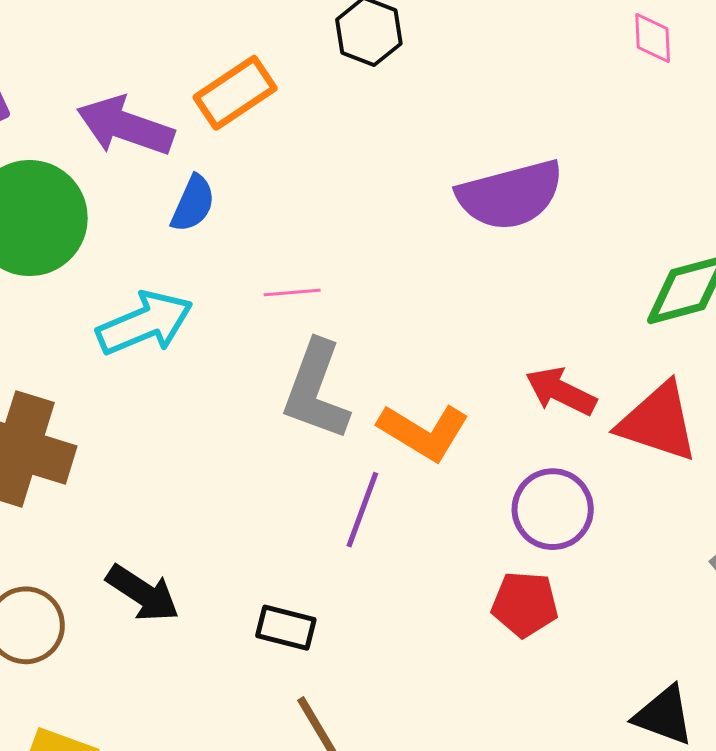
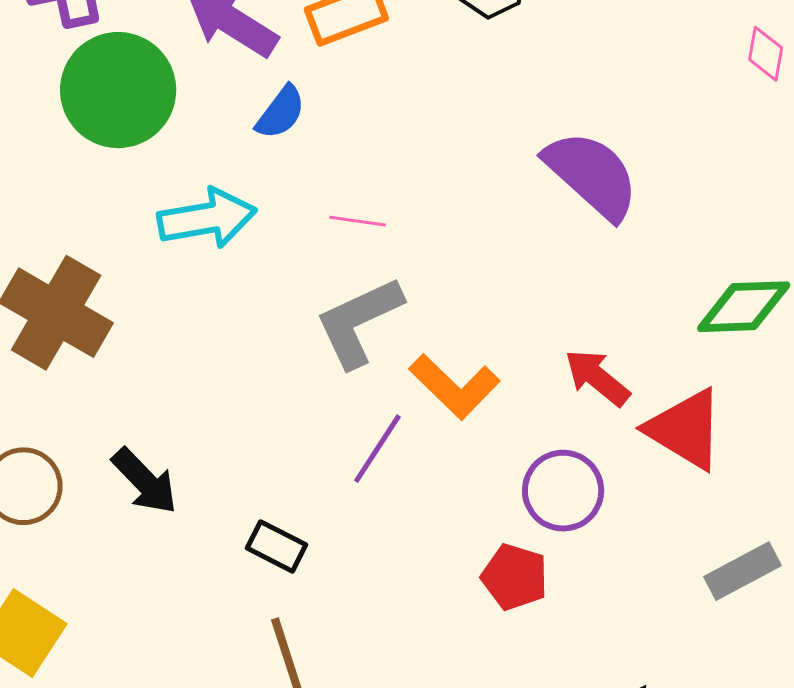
purple semicircle: (510, 195) -> (592, 175), turned -136
gray L-shape: (316, 390) -> (359, 322), turned 32

